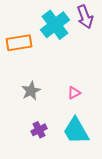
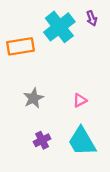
purple arrow: (85, 17) -> (92, 18), size x0.6

